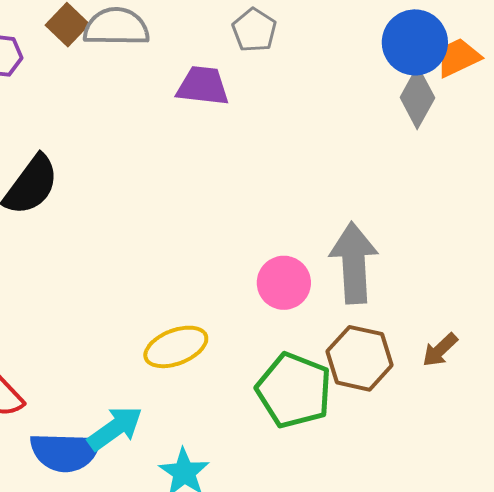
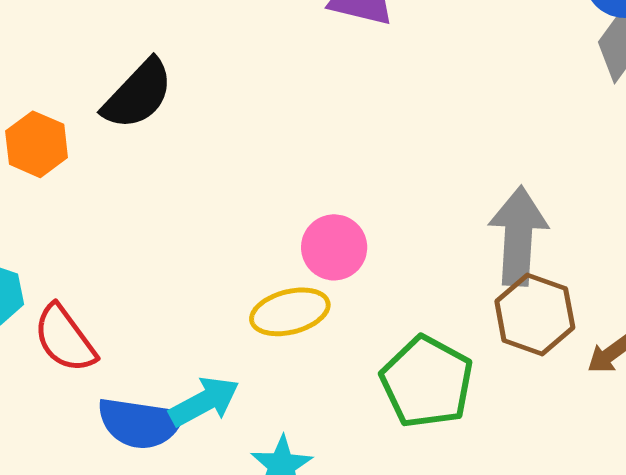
pink circle: (284, 283) -> (334, 247), moved
brown hexagon: (360, 358) -> (535, 314), moved

